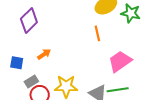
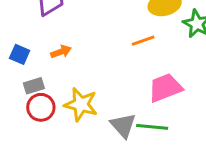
orange line: (97, 33) -> (143, 41), turned 70

